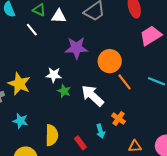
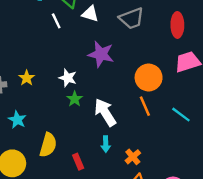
orange circle: (110, 61) -> (149, 77), moved
yellow star: (19, 84) -> (27, 78), size x0.6
orange cross: (119, 119) -> (133, 157), moved
cyan arrow: (101, 131) -> (106, 144), moved

